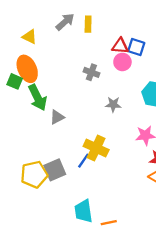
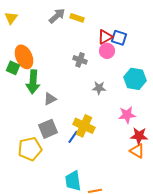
yellow rectangle: (88, 24) -> (77, 18), turned -72
yellow triangle: (29, 37) -> (11, 18), moved, turned 40
red triangle: (120, 46) -> (105, 37), turned -35
green arrow: (38, 98) -> (33, 82), turned 30
gray square: (55, 170) -> (48, 129), moved

